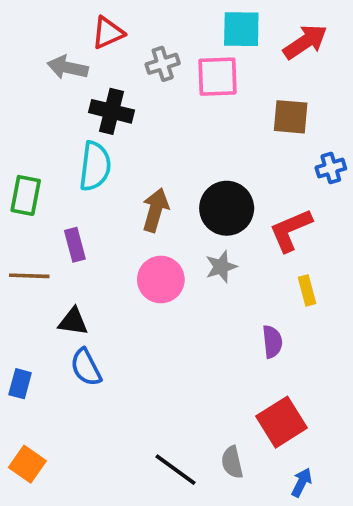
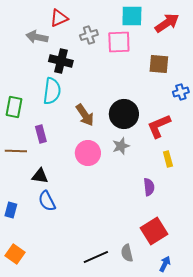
brown arrow: (155, 210) -> (85, 115), turned 130
black line: (175, 470) -> (96, 257), turned -60

